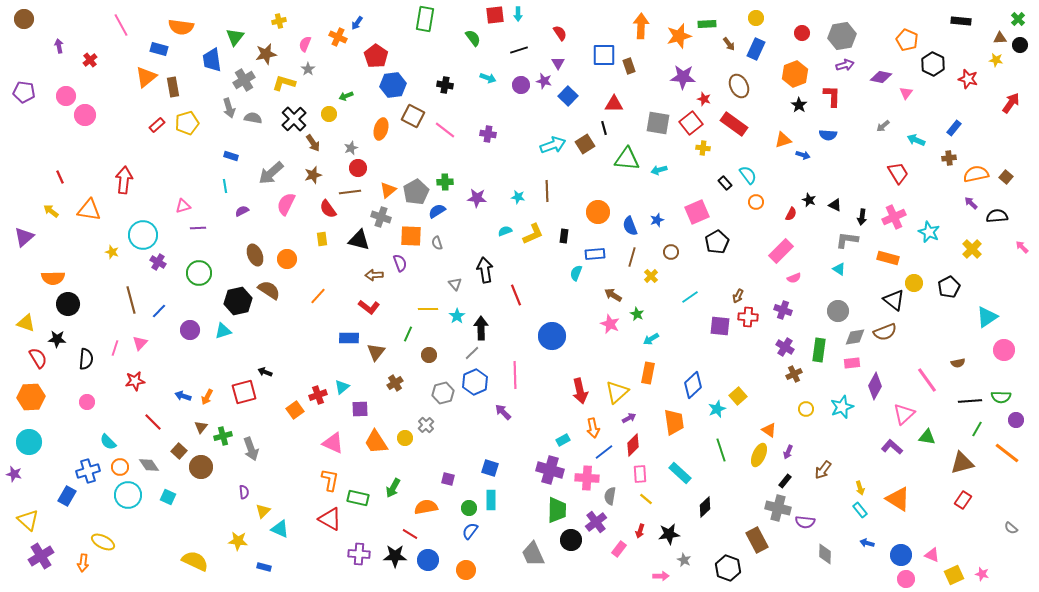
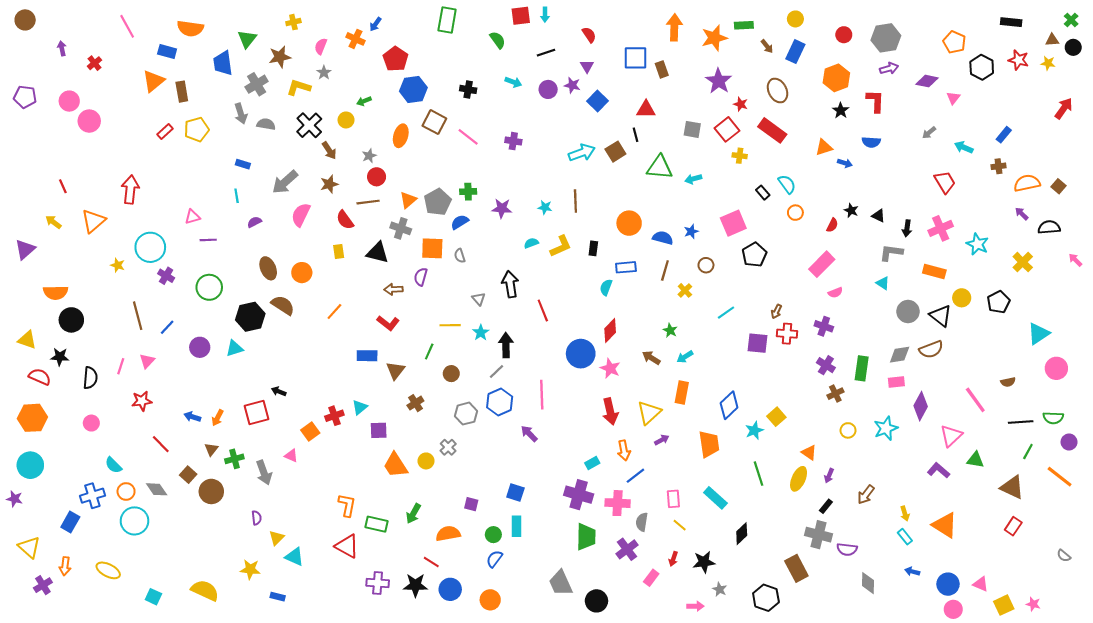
purple star: (683, 77) -> (719, 81), turned 30
red star: (968, 79) -> (1019, 60), moved
gray square: (658, 123) -> (692, 129), size x0.7
orange triangle: (89, 210) -> (93, 221), turned -50
blue semicircle: (630, 226) -> (663, 238), turned 126
purple semicircle: (400, 263) -> (421, 277), turned -144
brown arrow: (613, 295) -> (651, 358), moved
gray circle: (838, 311) -> (908, 312), moved
pink star: (610, 324) -> (610, 368), moved
red semicircle: (38, 358) -> (40, 377), turned -35
pink triangle: (333, 443) -> (291, 456), moved, size x0.6
red diamond: (633, 445) -> (610, 330), moved
brown triangle: (962, 463) -> (1012, 487), turned 40
cyan square: (168, 497) -> (153, 597), moved
black circle: (571, 540) -> (596, 601), moved
purple cross: (41, 556) -> (43, 585), size x0.7
orange arrow: (83, 563) -> (65, 566), moved

